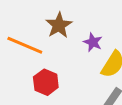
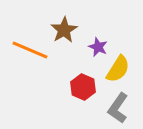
red hexagon: (46, 82) -> (83, 87), moved

